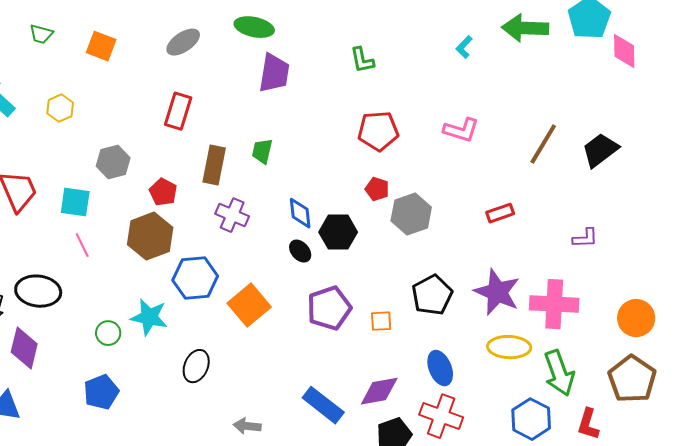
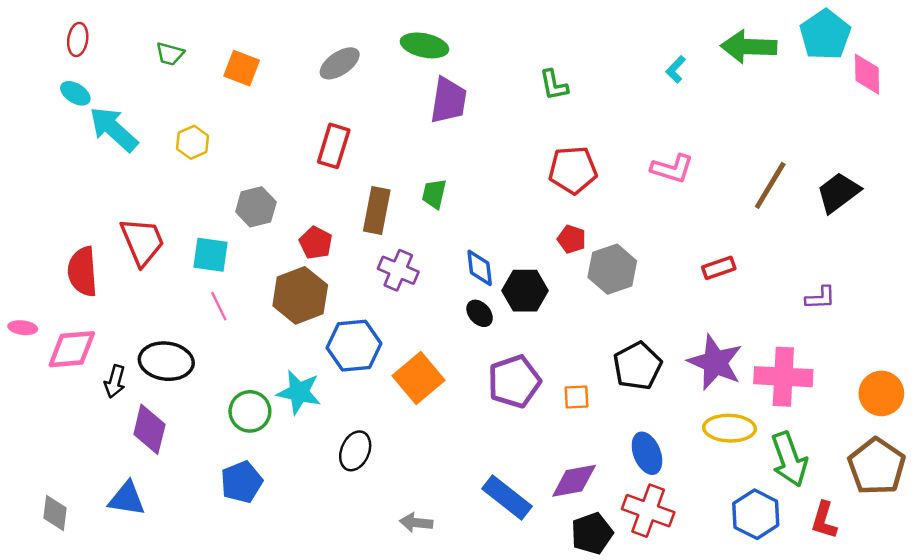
green circle: (108, 333) -> (250, 411), size x1.4

